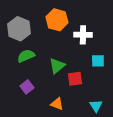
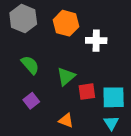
gray hexagon: (19, 29) -> (23, 19), moved
green semicircle: (26, 56) -> (30, 65), turned 72
cyan square: (98, 61) -> (114, 97), moved, size x1.5

